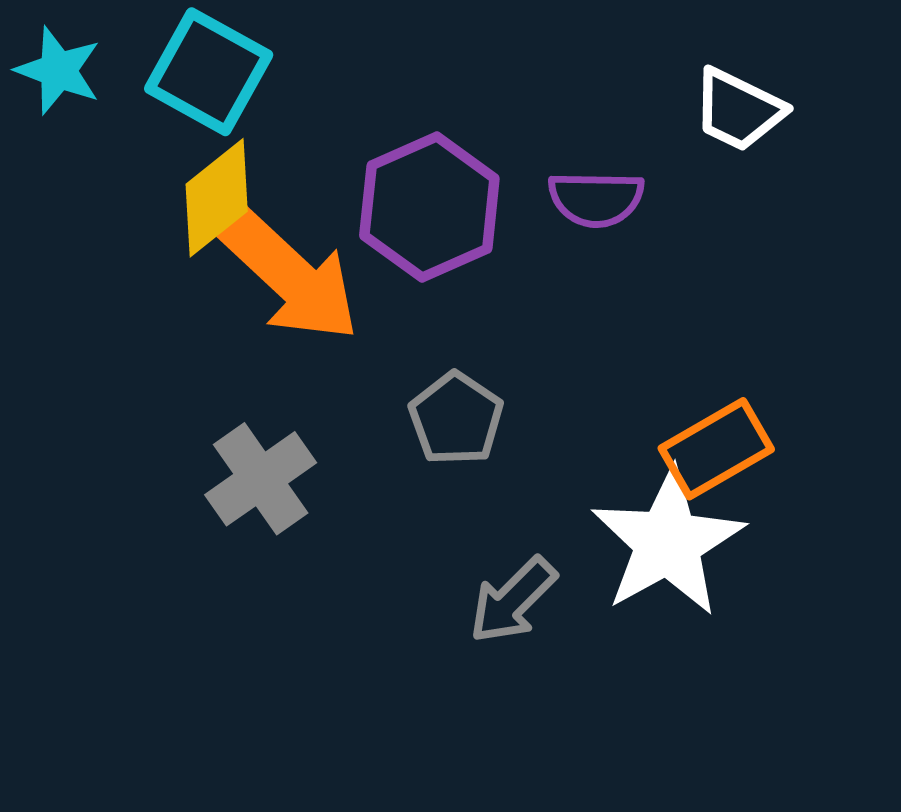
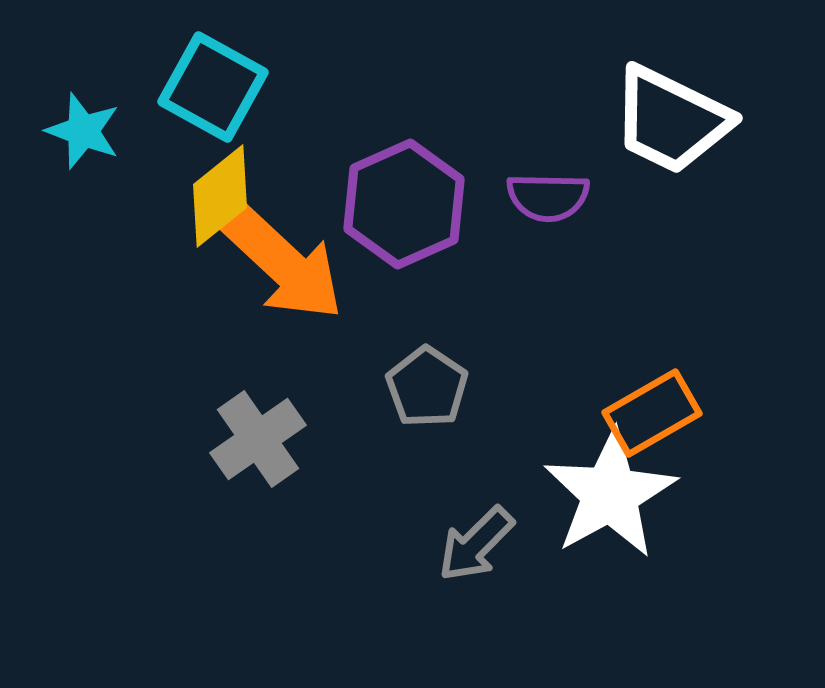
cyan star: (58, 71) -> (83, 131), moved
white trapezoid: (738, 110) -> (671, 120), size x1.5

